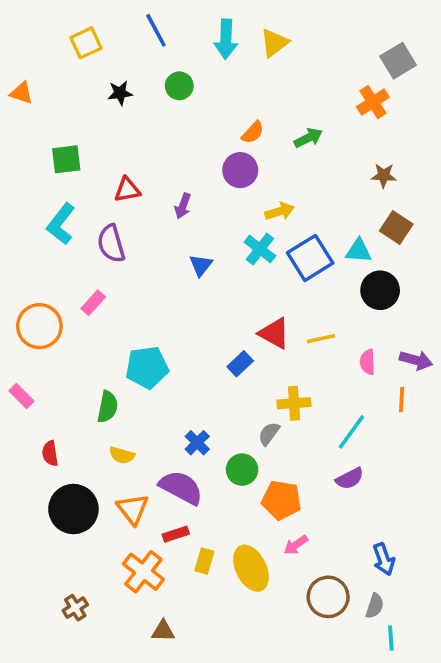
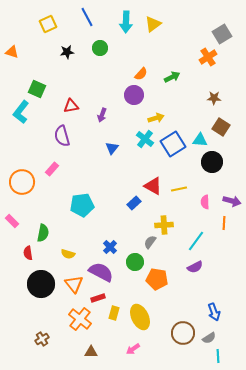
green square: (66, 159) -> (37, 89), turned 30
cyan L-shape: (61, 224) -> (21, 112), moved
green semicircle: (108, 407) -> (43, 233), moved
pink arrow: (296, 545) -> (133, 349), moved
gray semicircle: (375, 606) -> (209, 338), turned 40

